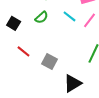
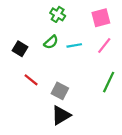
cyan line: (70, 16) -> (74, 45), moved, turned -48
black triangle: (73, 83) -> (61, 115), moved

